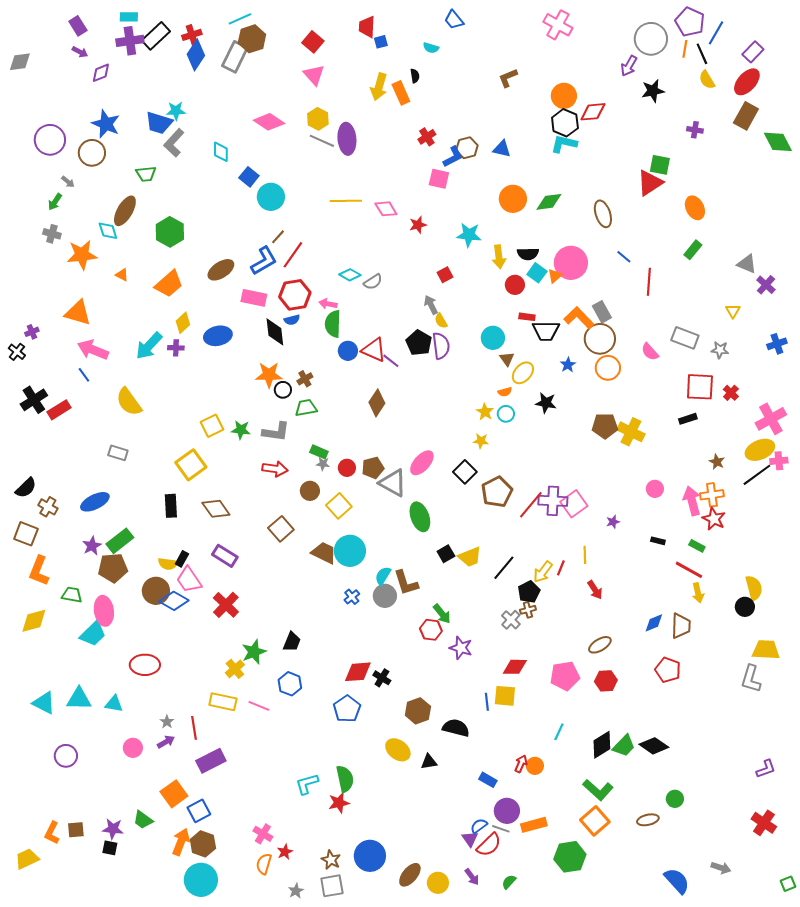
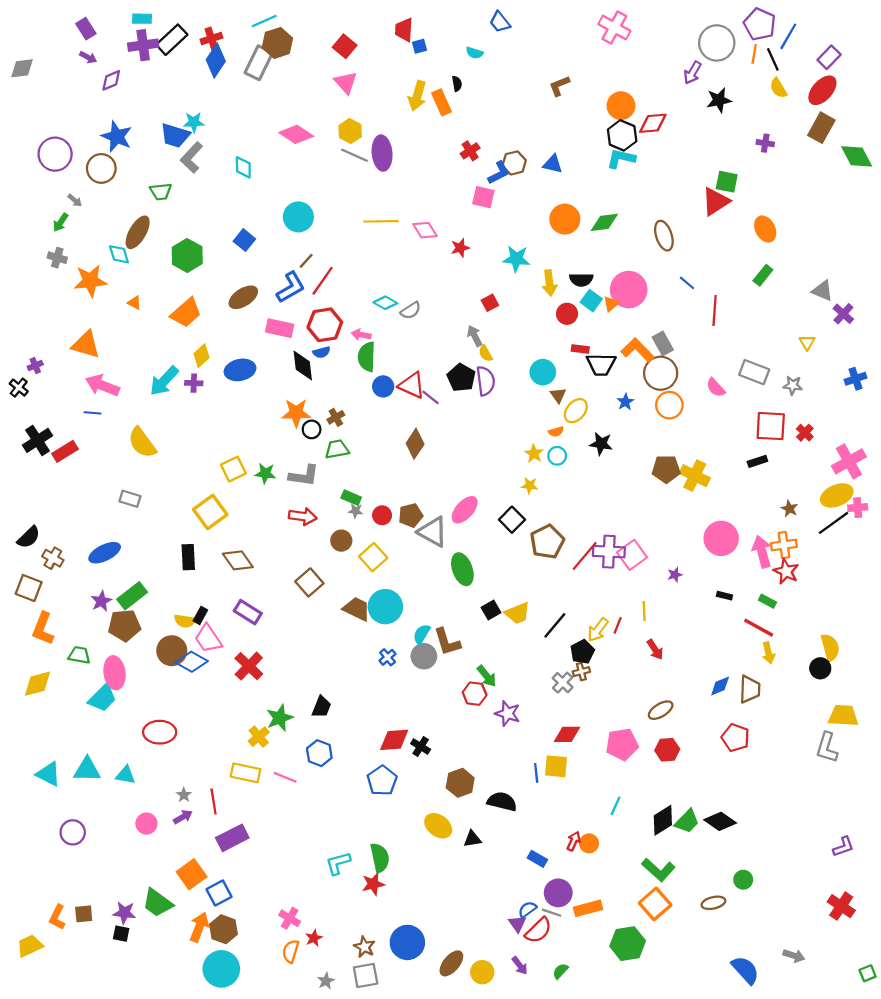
blue square: (249, 177) -> (244, 240), moved
blue line: (84, 375) -> (92, 413), turned -49
pink circle: (655, 489) -> (721, 538), size x1.8
green trapezoid: (143, 820) -> (157, 903), size x1.4

